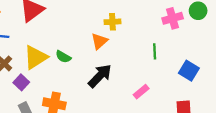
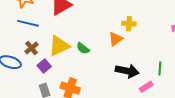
green line: (155, 51) -> (160, 69), moved
black arrow: (100, 76) -> (127, 71), moved, turned 50

